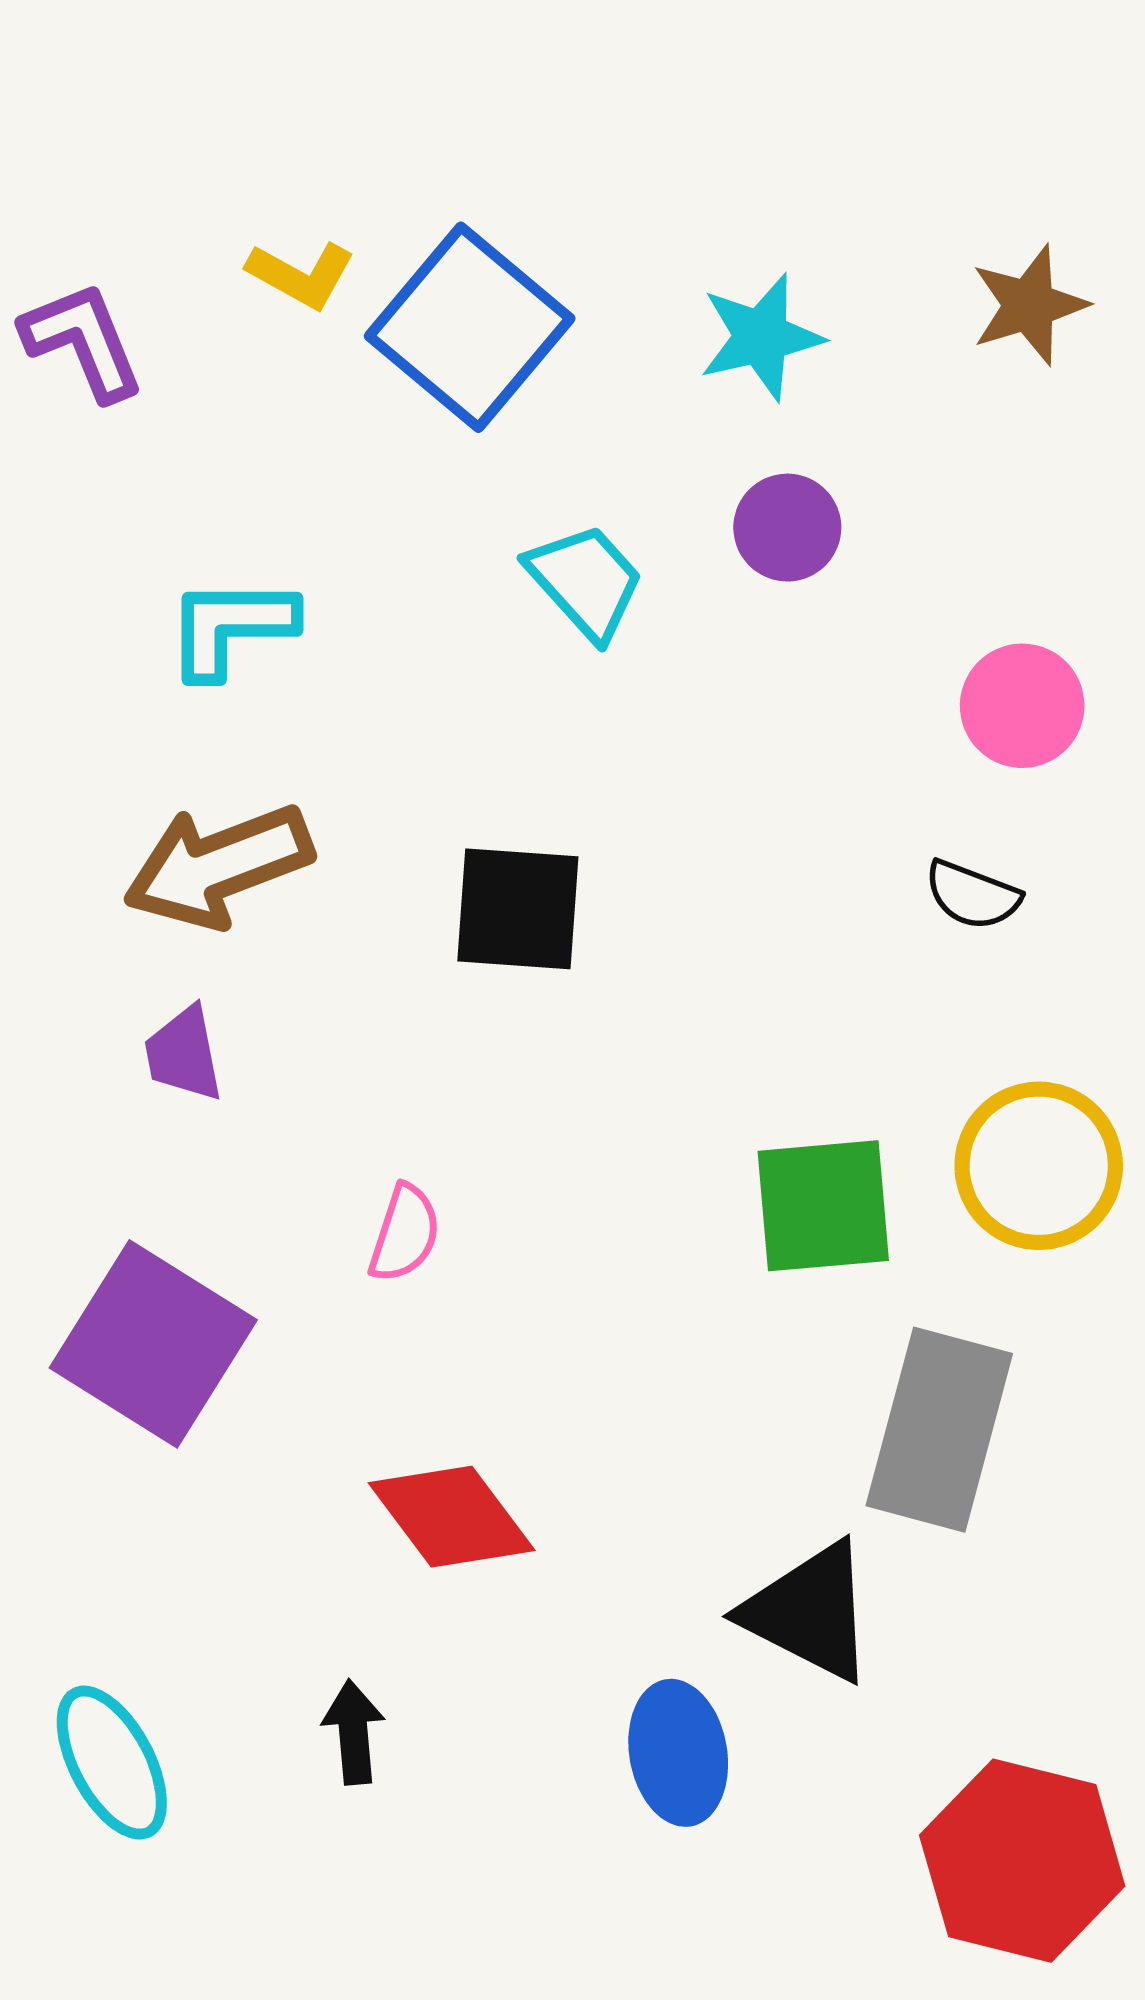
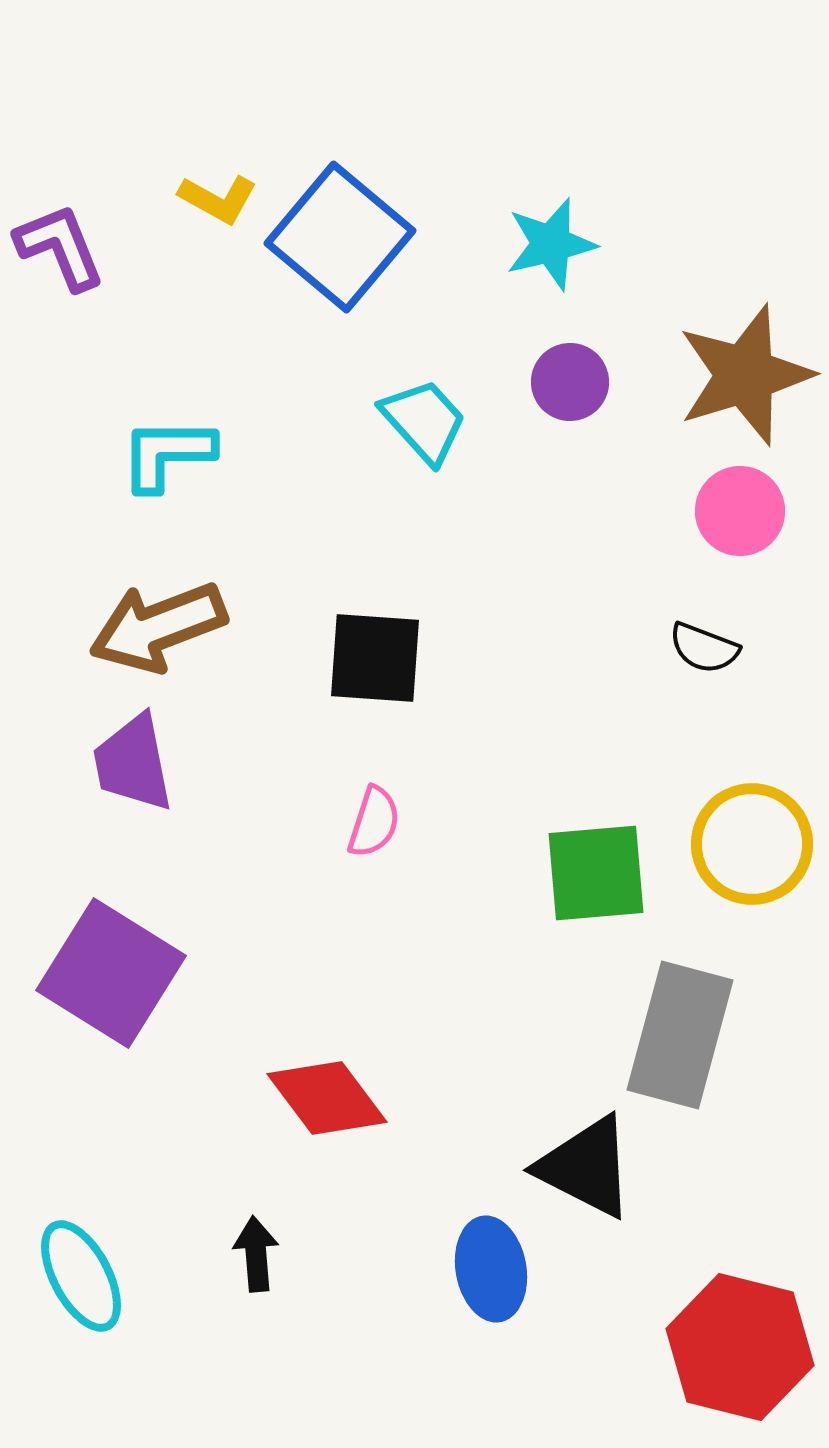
brown star: (1029, 305) -> (745, 375), moved, size x1.6
purple trapezoid: (184, 1054) -> (133, 763), size x1.4
pink semicircle: (405, 1233) -> (374, 822), moved

